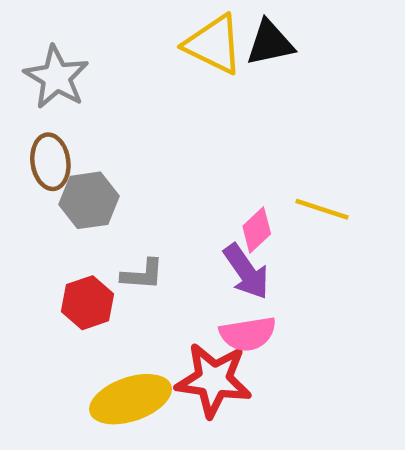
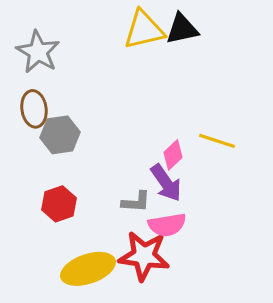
yellow triangle: (214, 45) -> (144, 30), turned -39
gray L-shape: (142, 275) -> (136, 202), moved

